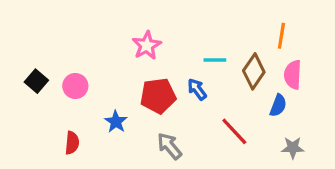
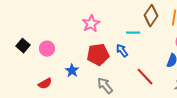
brown diamond: (254, 71) -> (151, 16), moved
red semicircle: (72, 143) -> (45, 84), turned 56

